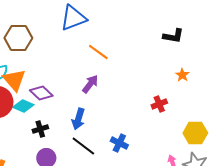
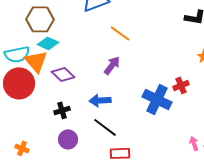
cyan diamond: (23, 106) -> (48, 43), moved
blue arrow: (78, 119) -> (100, 100), turned 70
blue cross: (119, 143) -> (157, 99), moved, size x1.6

